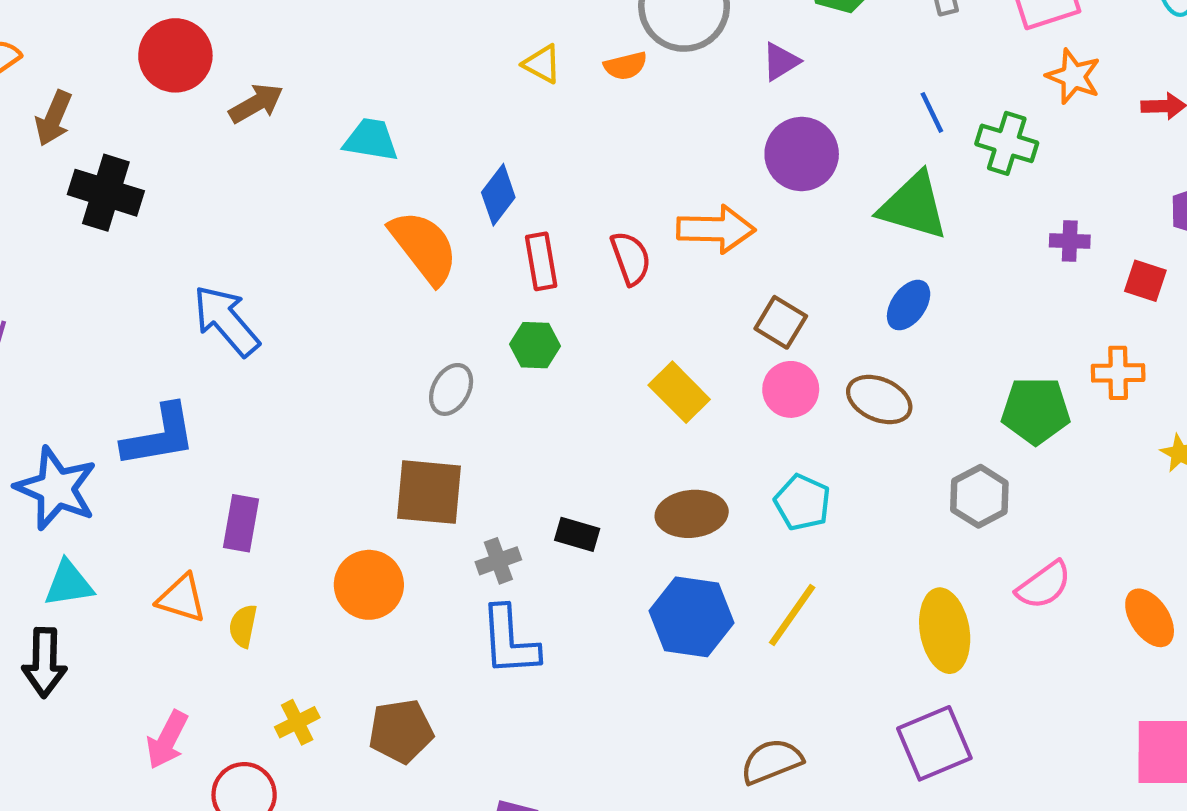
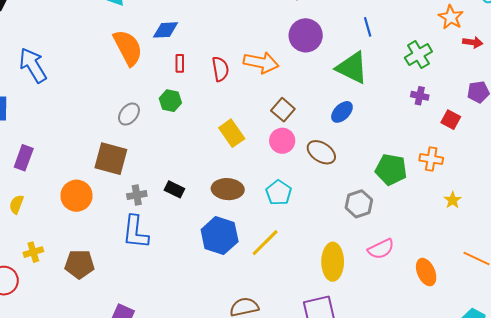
orange star: (1073, 76) -> (451, 17), moved
green cross: (1007, 143) -> (418, 55), moved, turned 32
blue diamond: (498, 195) -> (166, 30), turned 40
red rectangle: (541, 261) -> (180, 63), size x0.7

